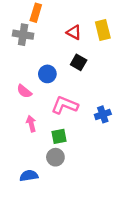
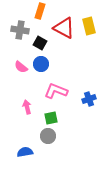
orange rectangle: (36, 13) -> (40, 11), moved
red triangle: (74, 32) -> (64, 28), size x1.6
black square: (79, 62) -> (40, 43), moved
pink semicircle: (24, 91) -> (21, 67), moved

